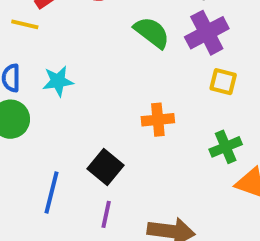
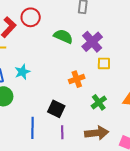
purple cross: (207, 33) -> (92, 42), moved
yellow square: (223, 82) -> (104, 63), moved
green cross: (226, 147) -> (99, 102), moved

